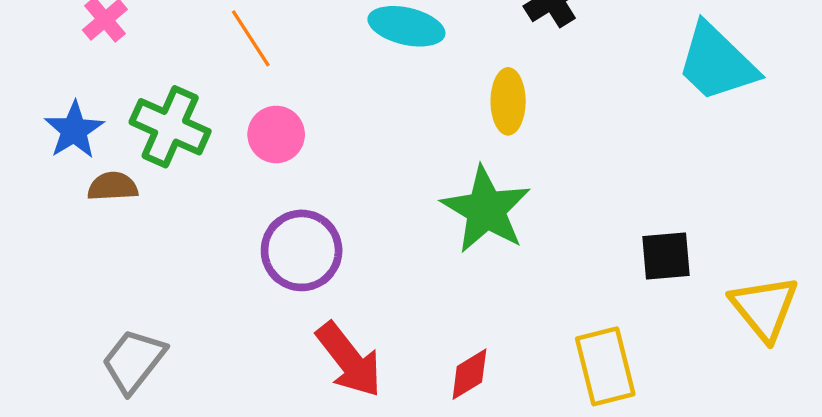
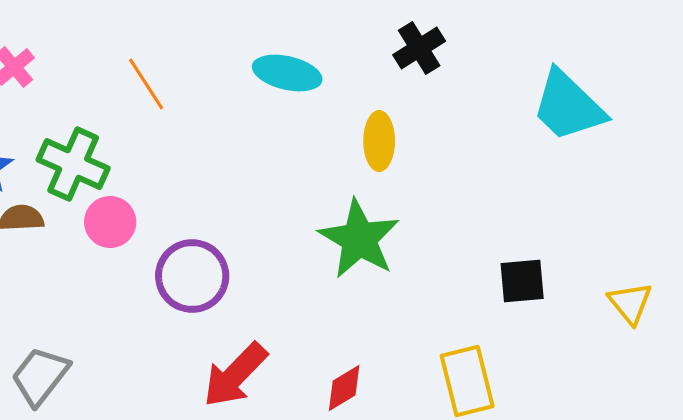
pink circle: (276, 134) -> (110, 222), moved
yellow triangle: (764, 308) -> (630, 303), moved, size x0.7
red arrow: (349, 360) -> (235, 375), turned 82

